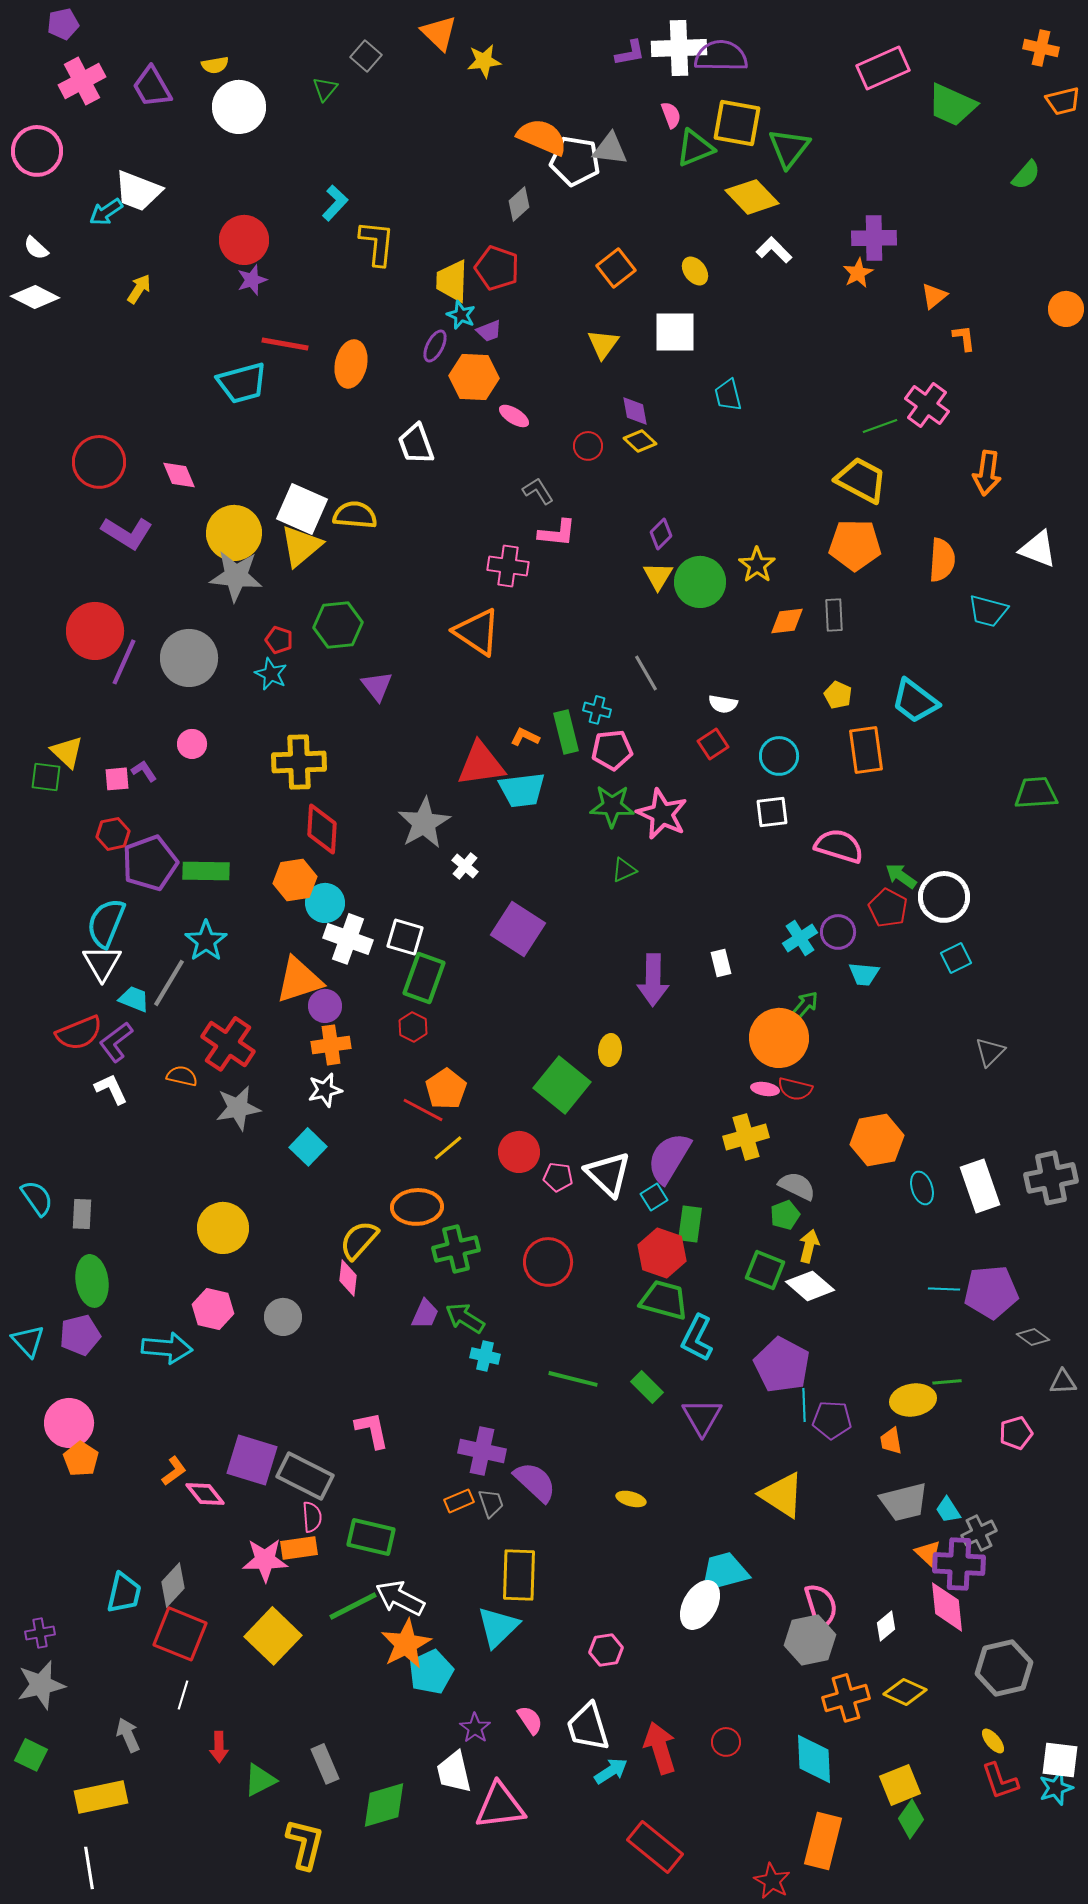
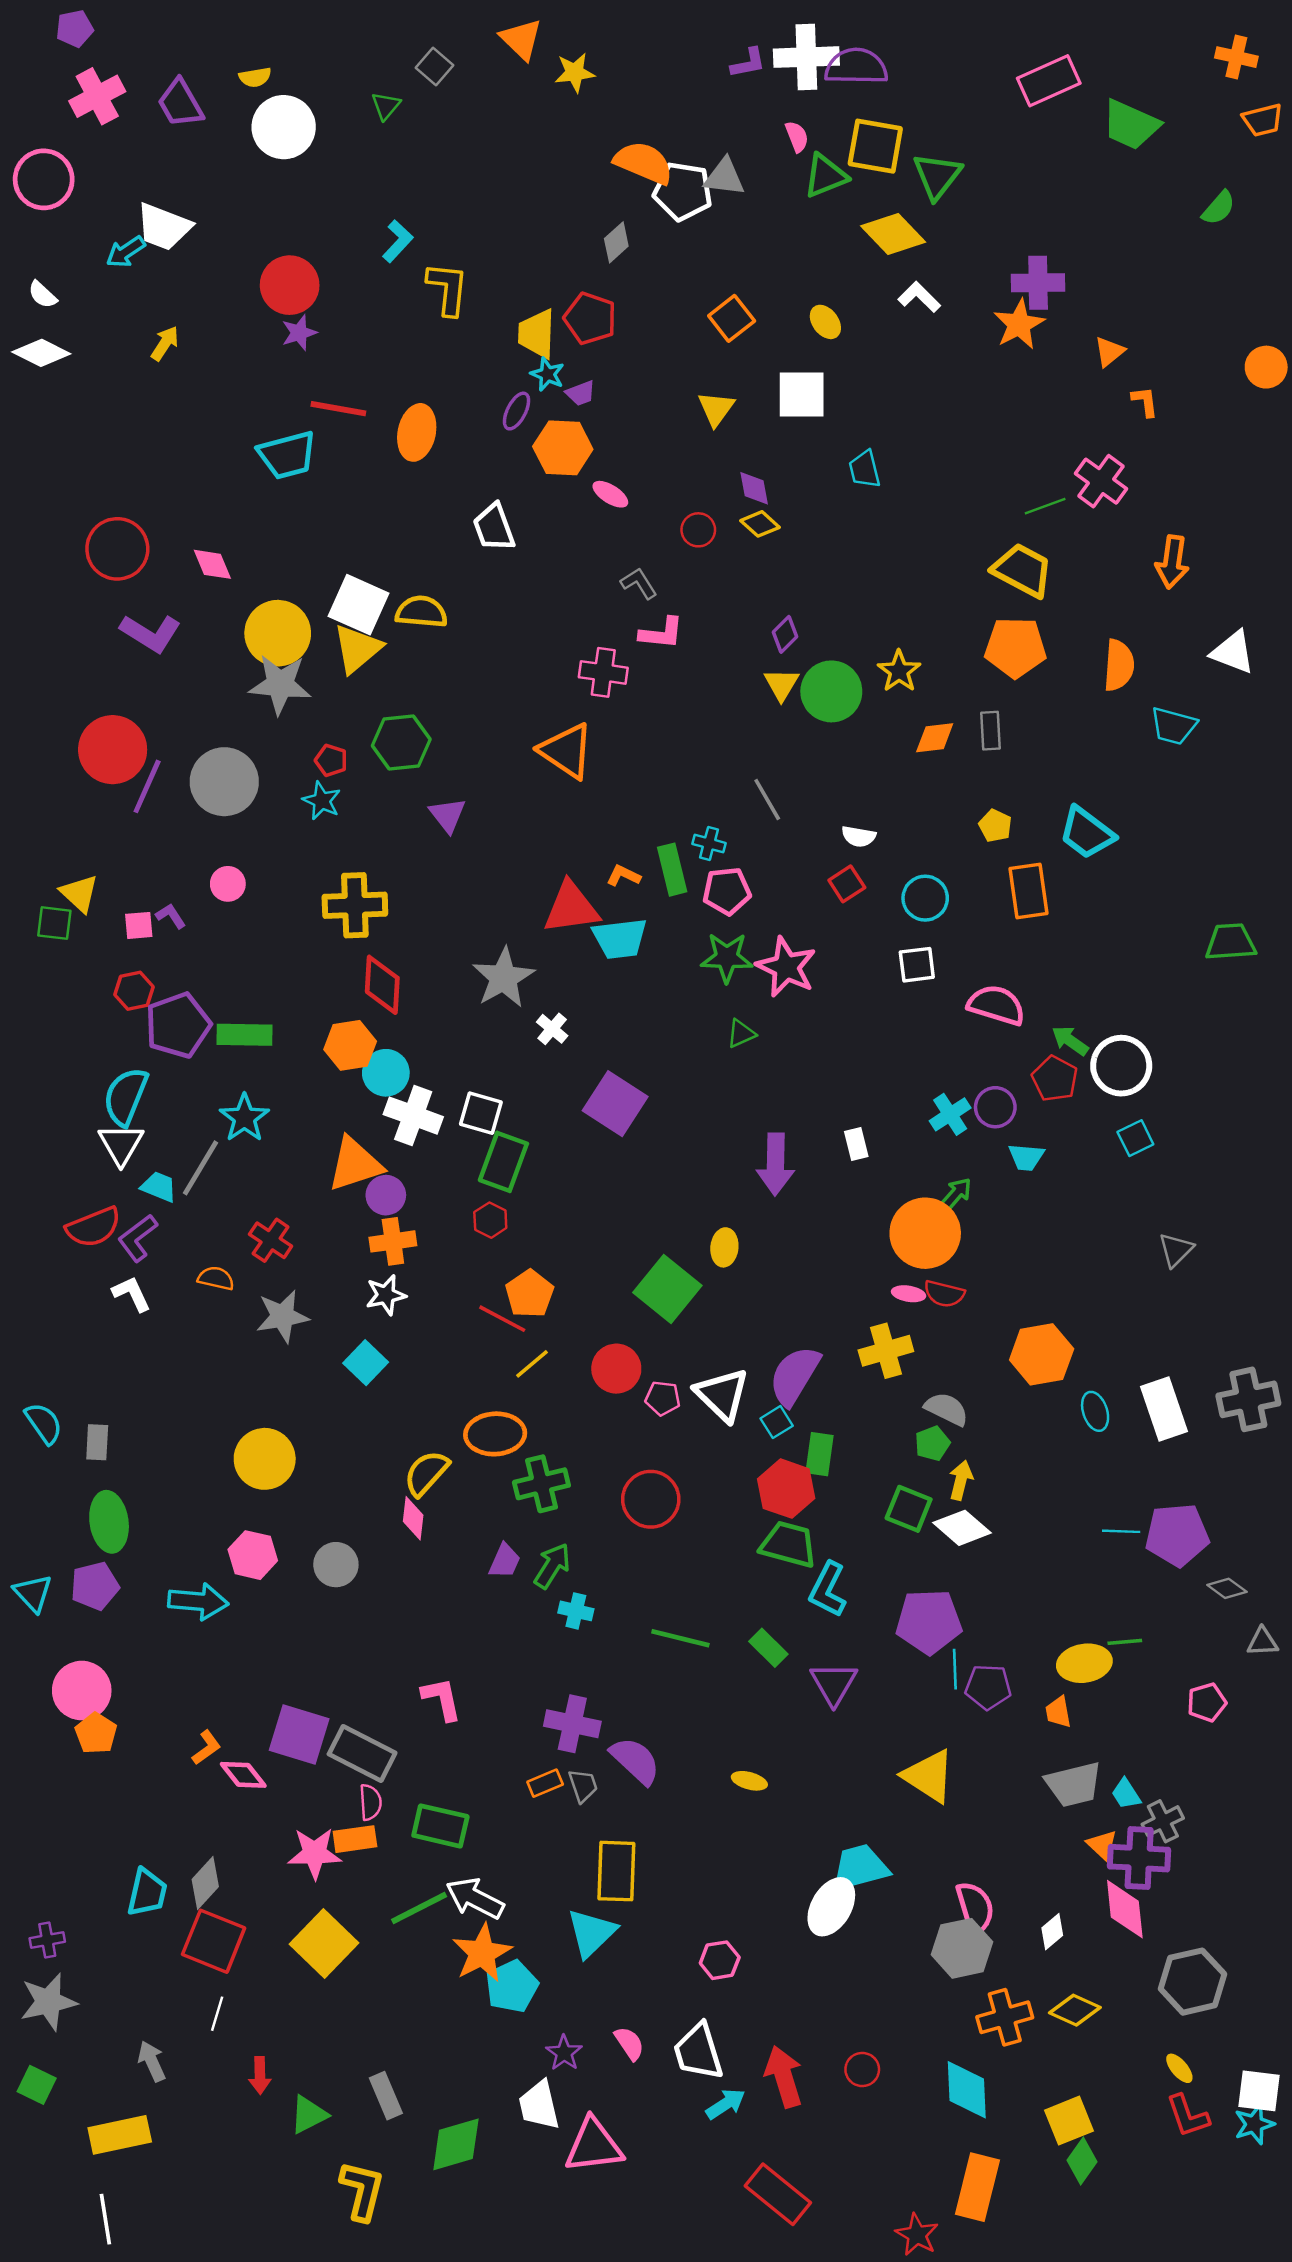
orange star: (858, 273) -> (1019, 324), size x1.4
red cross: (228, 1044) -> (271, 1240), size x0.7
green arrow: (465, 1318) -> (552, 1566), turned 90
purple pentagon: (782, 1365) -> (929, 1622), turned -30

